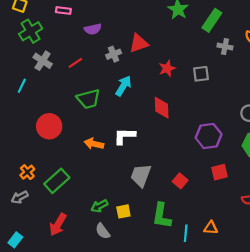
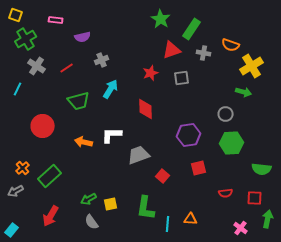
red triangle: (139, 43) -> (172, 50), moved
gray trapezoid: (141, 175) -> (139, 155), moved, turned 50

